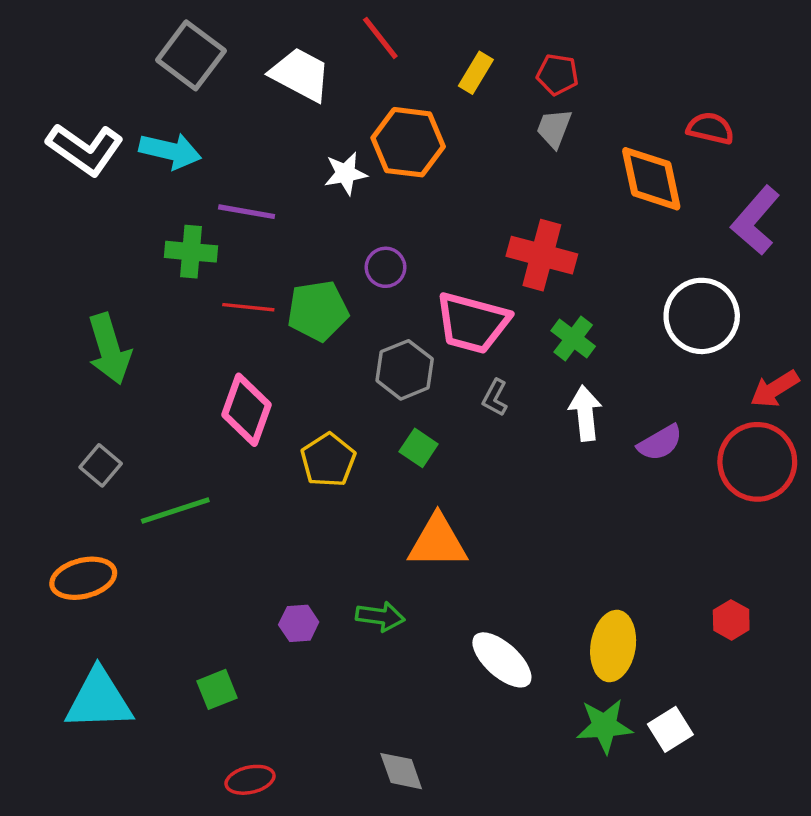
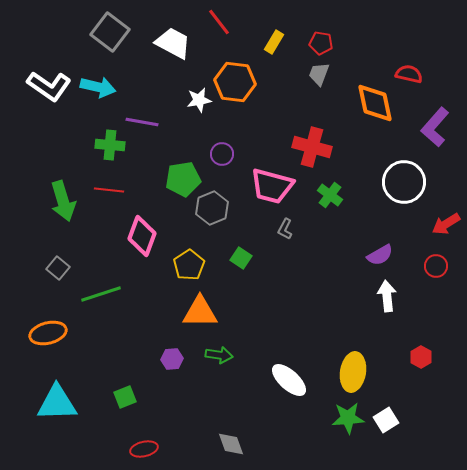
red line: (248, 307) -> (109, 190), moved
gray hexagon: (405, 370) -> (212, 208), moved
white arrow: (585, 413) -> (387, 296), moved
red circle: (757, 462) -> (436, 266), size x0.5
orange triangle: (438, 542) -> (200, 312), moved

